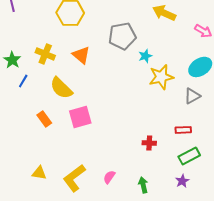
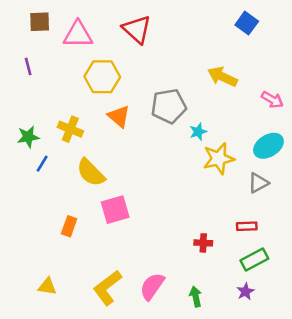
orange triangle: (81, 55) -> (119, 116), moved
green star: (12, 60) -> (28, 137), turned 30
orange rectangle: (44, 119) -> (69, 226), moved, turned 56
yellow triangle: (39, 173) -> (47, 286), moved
pink semicircle: (109, 177) -> (152, 286), size x1.6

